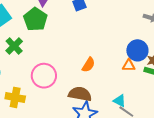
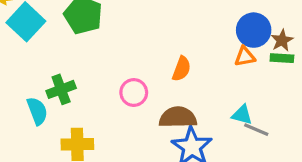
green cross: (14, 46) -> (61, 89), moved, turned 36
pink circle: (44, 76) -> (134, 92), moved, size x0.7

